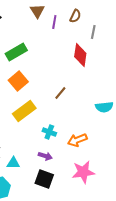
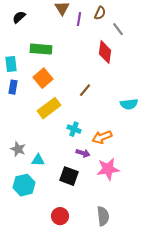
gray line: (93, 32) -> (118, 29), turned -48
green rectangle: (16, 52) -> (41, 49), turned 35
purple arrow: (45, 156) -> (83, 153), moved

